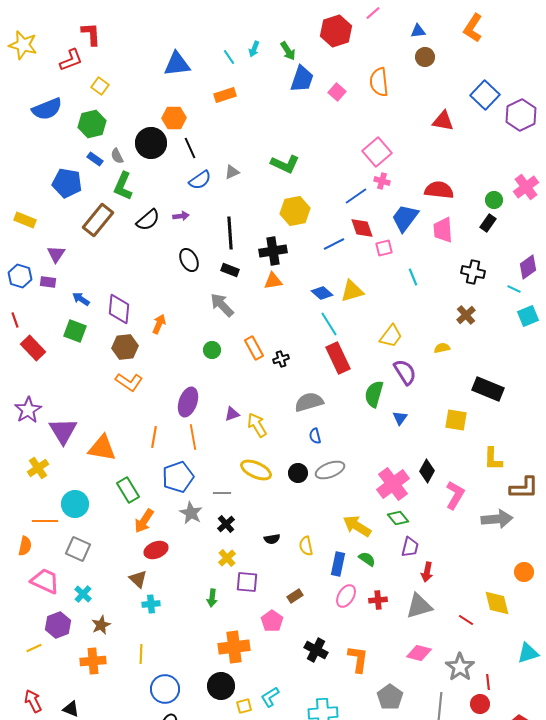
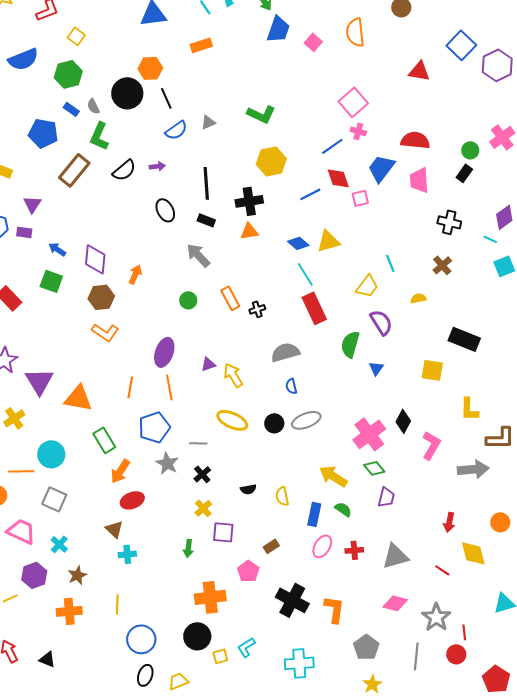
cyan line: (413, 277) -> (390, 263), moved
red arrow: (427, 572) -> (449, 522), moved
black cross: (316, 650) -> (292, 600), size x1.4

